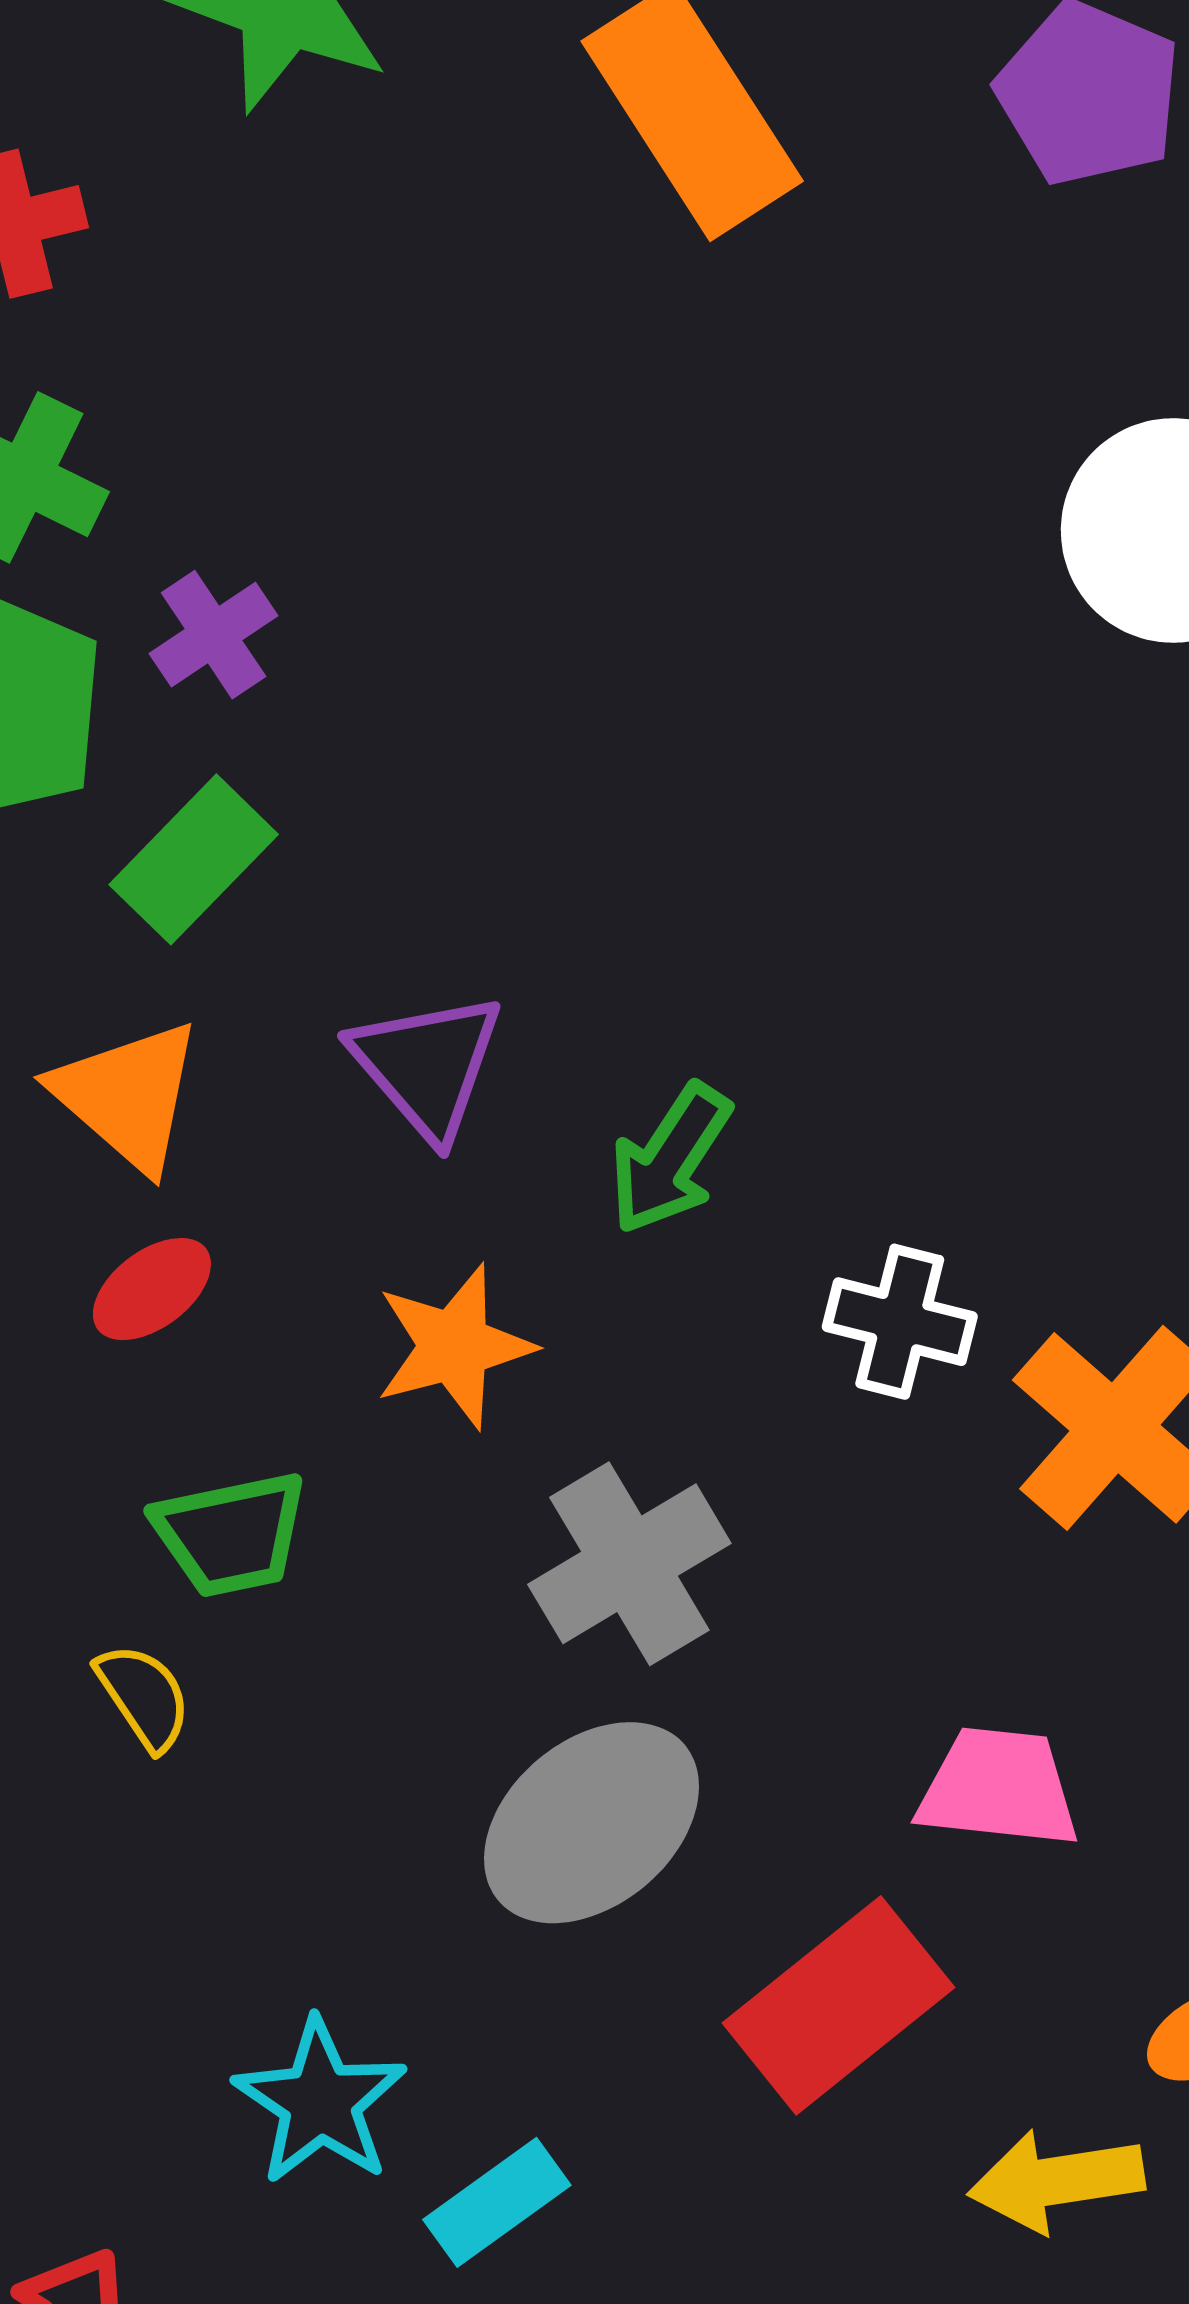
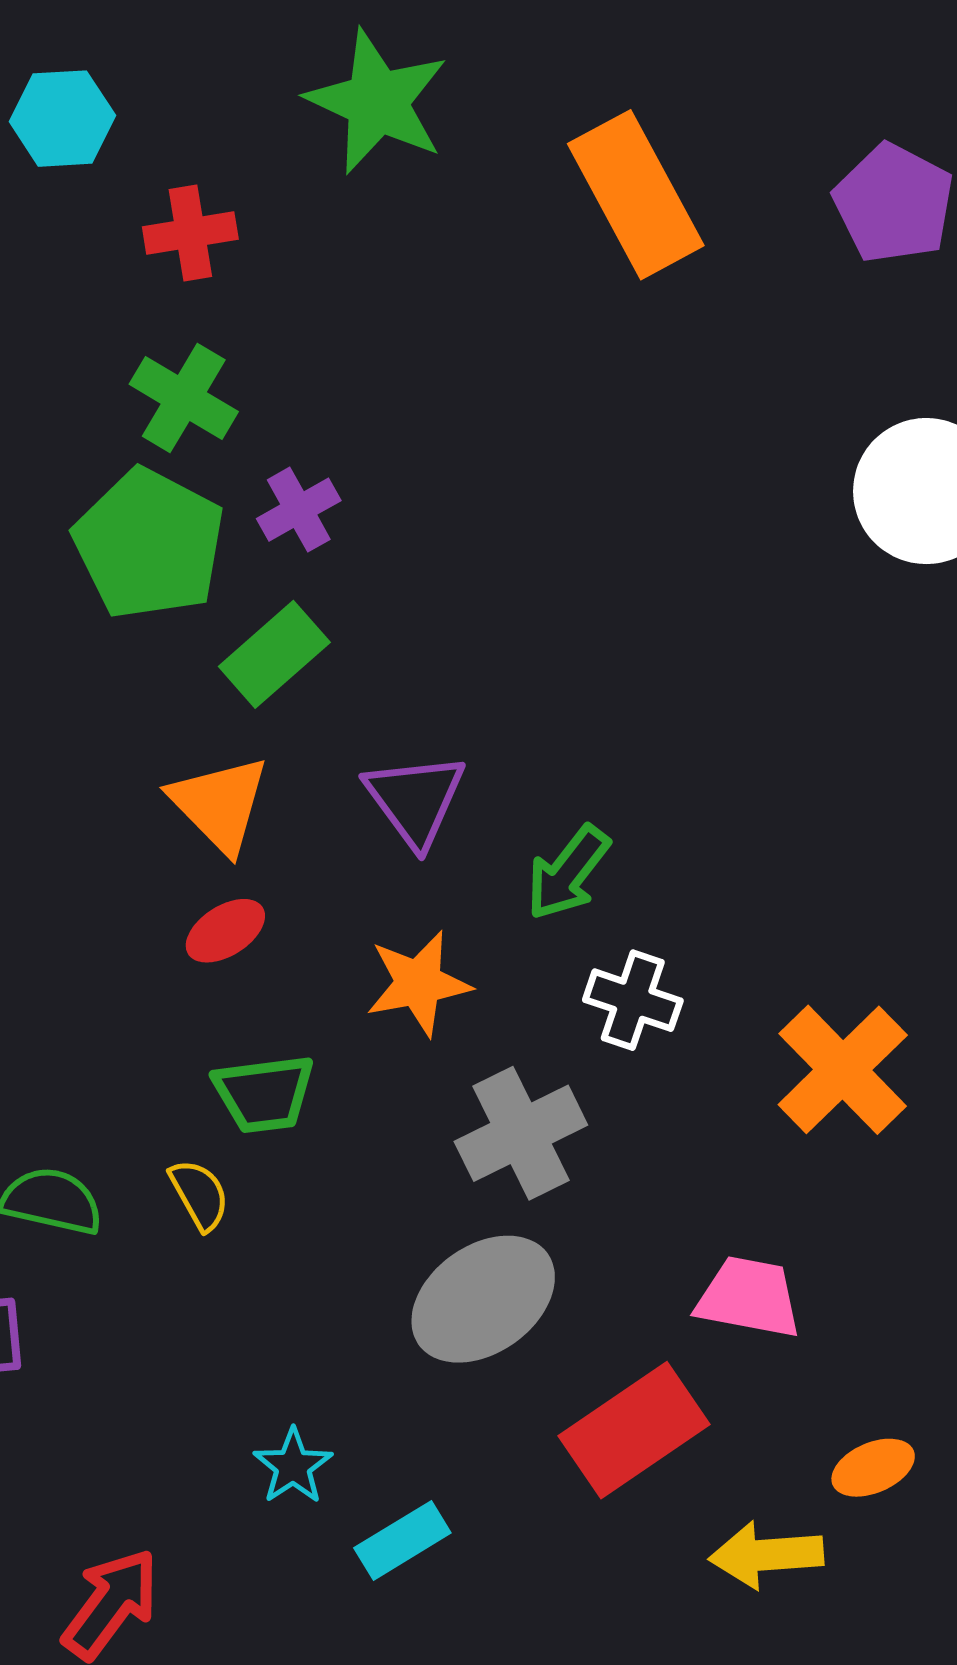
white cross: (900, 1322) -> (633, 1000), moved
cyan star: (320, 2102) -> (293, 1466), size x0.7

